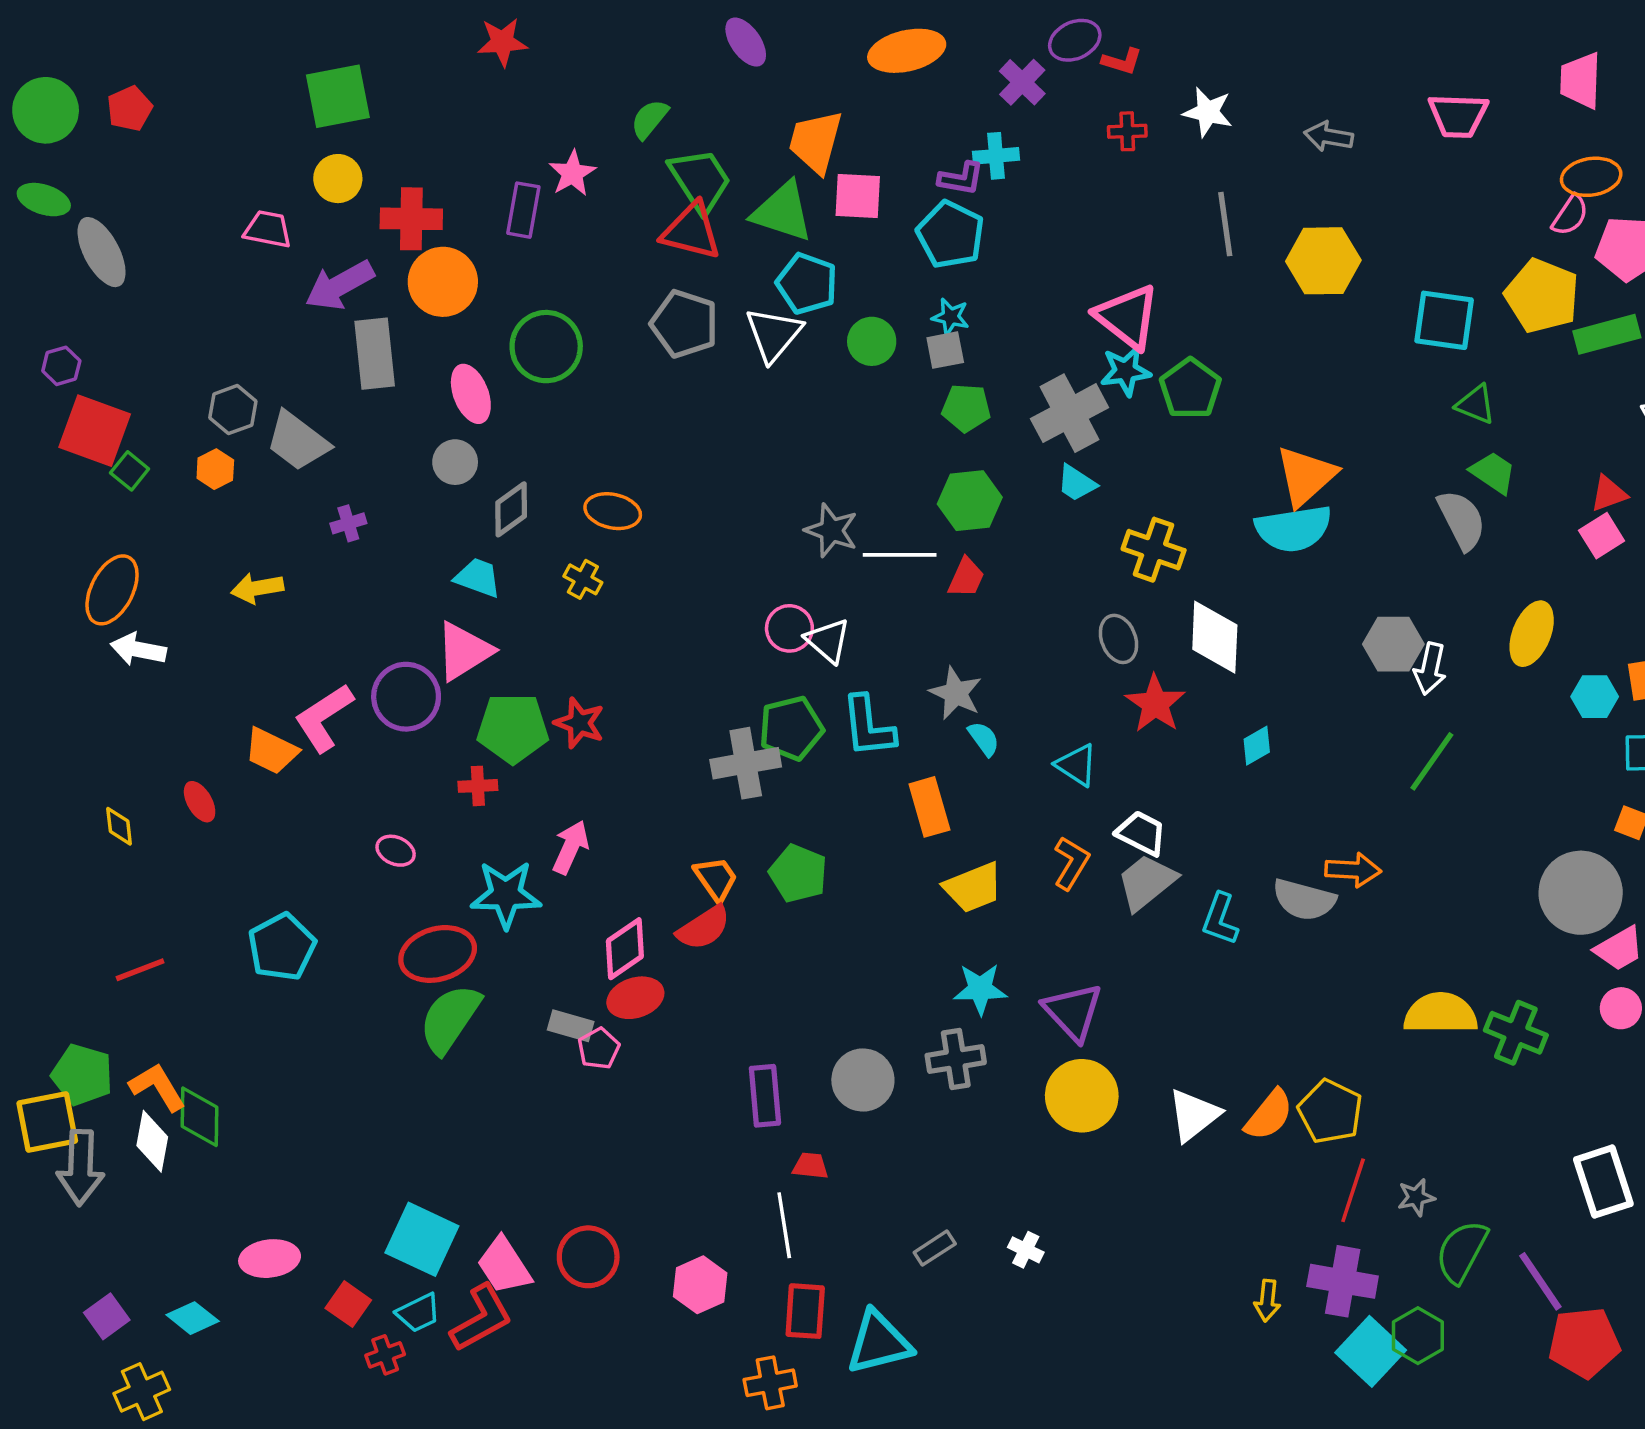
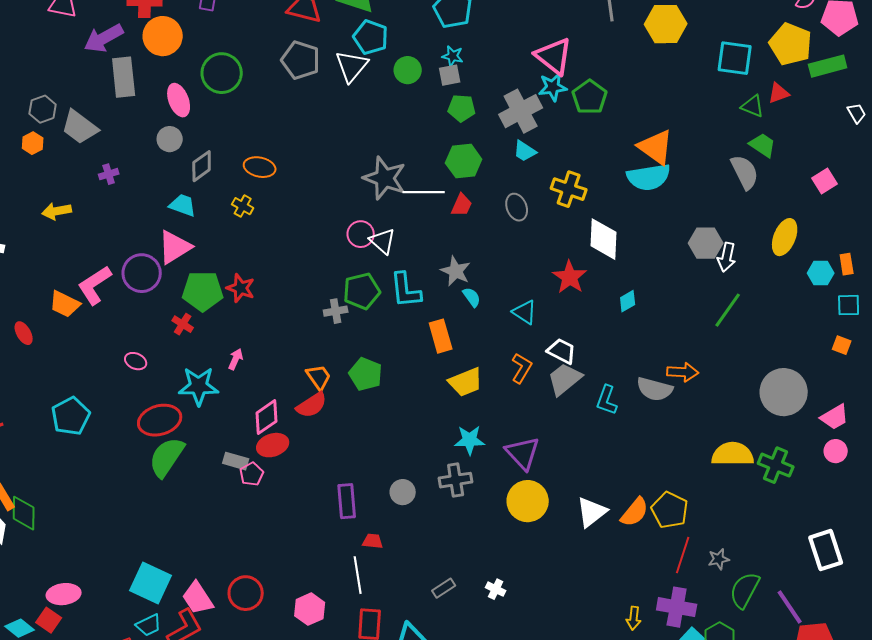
orange triangle: (1306, 476) -> (656, 147), turned -42
red triangle: (1609, 494) -> (779, 93), moved
gray star: (831, 530) -> (385, 178), size x1.4
gray ellipse: (1119, 639) -> (517, 207), moved
gray cross: (746, 763) -> (336, 311), size x0.6
red cross: (478, 786) -> (183, 324), turned 35
pink arrow: (571, 847) -> (236, 359), size x0.7
gray circle: (1581, 893) -> (784, 392), moved
gray circle: (863, 1080) -> (403, 492), size x0.7
red square: (348, 1304) -> (49, 620), moved

